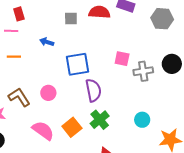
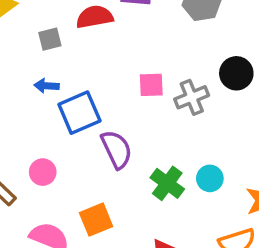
blue arrow: (47, 42) -> (47, 86), moved
green cross: (100, 120) -> (167, 183), moved
orange square: (72, 127) -> (96, 220), turned 30

